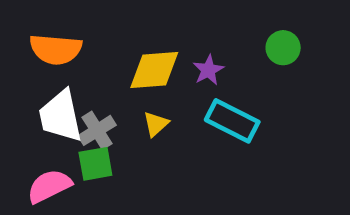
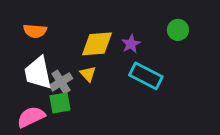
orange semicircle: (56, 49) -> (35, 31), size x0.7
yellow triangle: (156, 124) -> (88, 74), moved, turned -30

